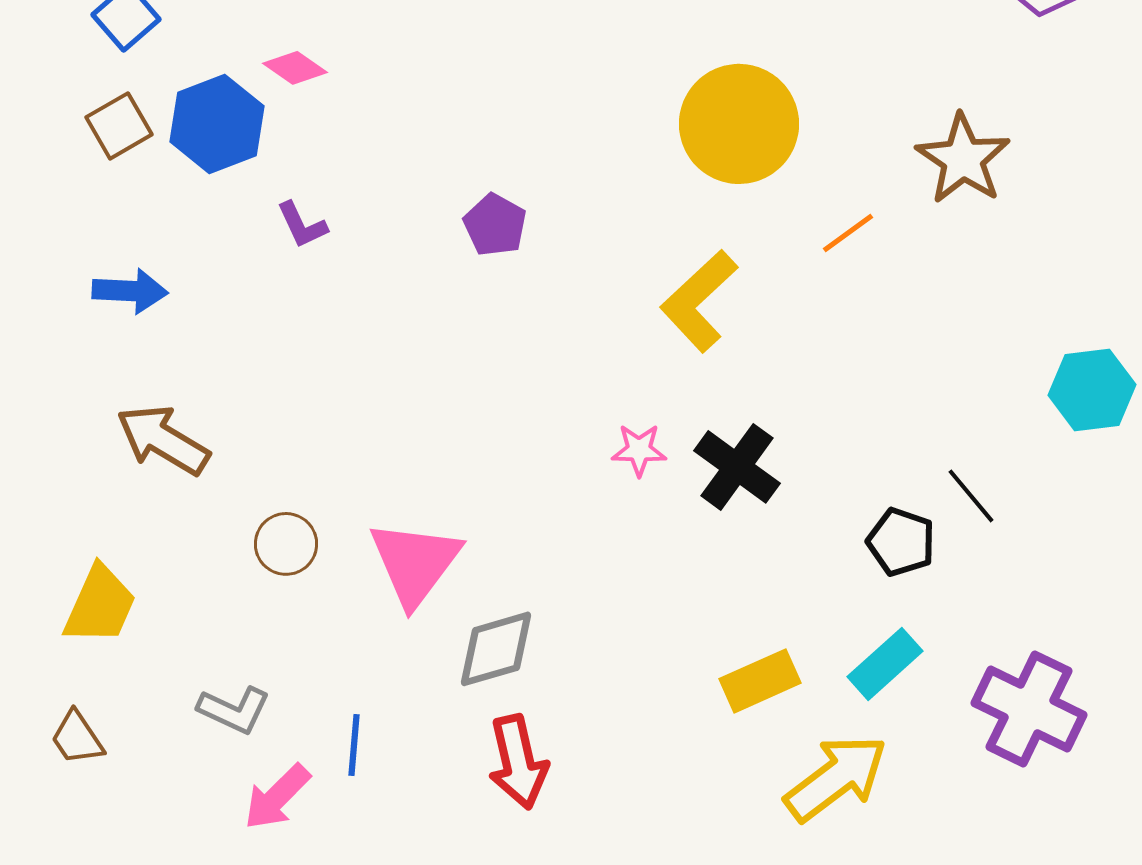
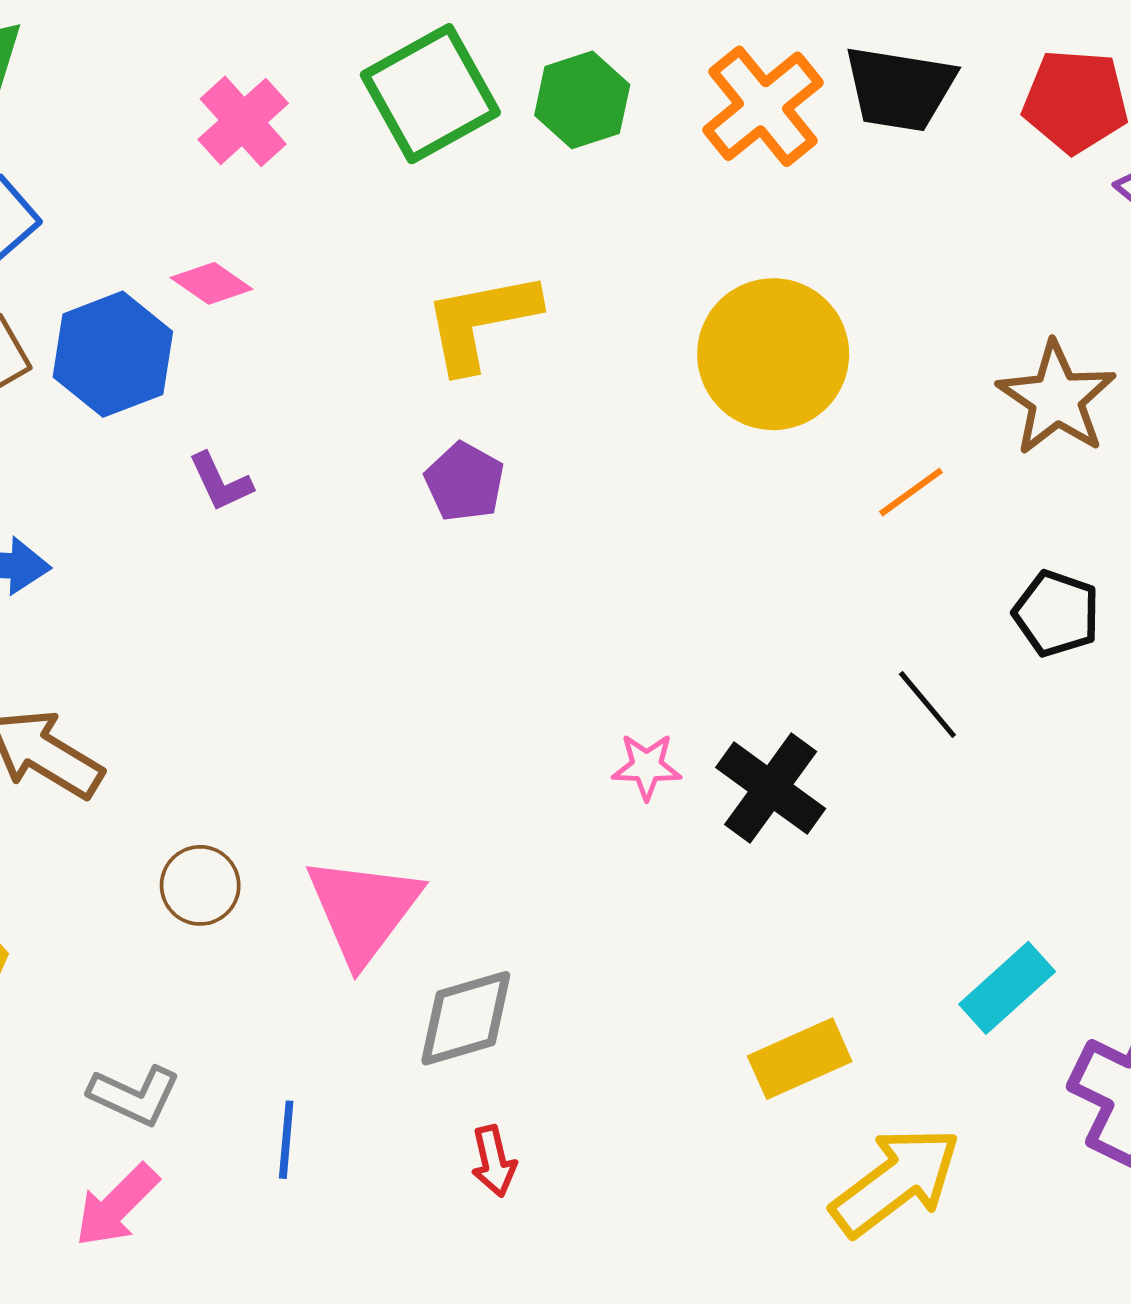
yellow L-shape: (699, 301) -> (481, 321), moved, turned 32
black line: (971, 496) -> (927, 705), moved
black pentagon: (901, 542) -> (1056, 613), moved
cyan rectangle: (885, 664) -> (1007, 988), moved
red arrow: (518, 762) -> (494, 1161), size x0.6
pink arrow: (277, 797) -> (117, 1205), moved

